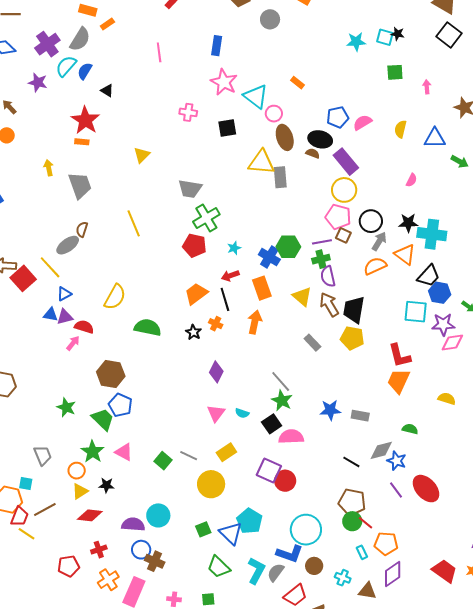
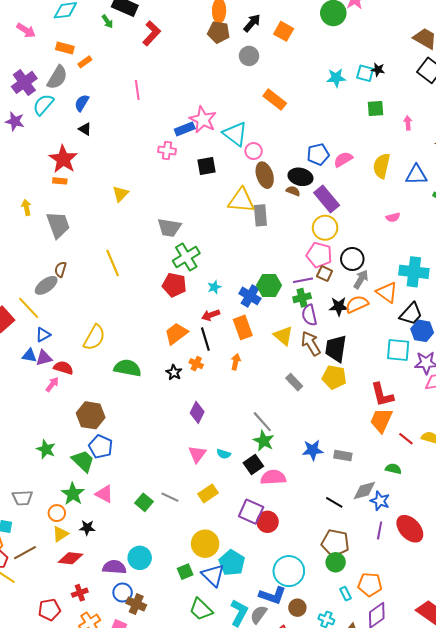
blue rectangle: (217, 46) -> (185, 129), moved, turned 60
blue semicircle: (85, 71) -> (82, 103), moved
orange rectangle: (297, 83) -> (275, 100), moved, size x1.6
yellow semicircle: (400, 129) -> (382, 166), size x1.4
pink semicircle: (411, 180) -> (393, 217), turned 48
black star: (408, 223) -> (339, 306), moved
orange arrow: (255, 322) -> (236, 362), size x0.7
gray trapezoid: (43, 455) -> (22, 498), turned 110
yellow circle: (211, 484) -> (205, 544), moved
purple line: (396, 490) -> (380, 530), turned 48
red line: (366, 523) -> (406, 439), moved

